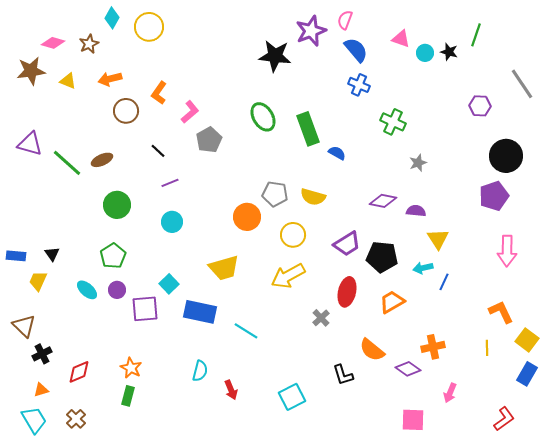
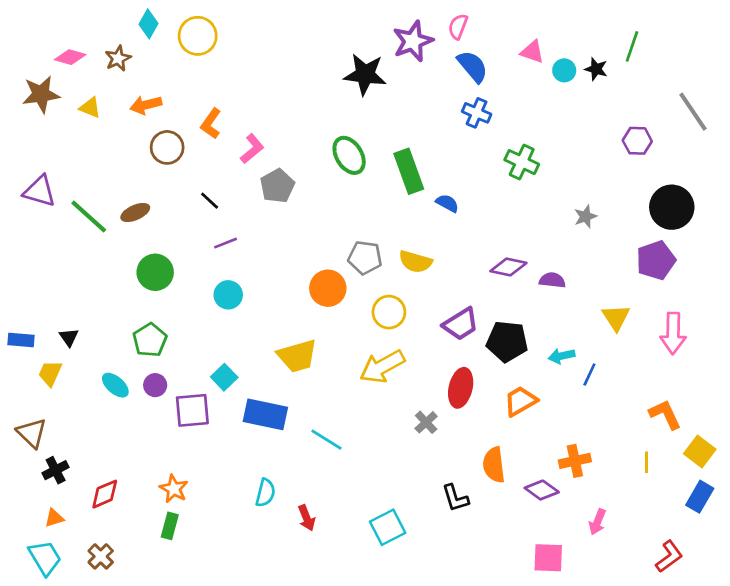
gray star: (418, 163) -> (585, 216), moved
yellow triangle: (438, 239) -> (616, 317), moved
orange semicircle: (372, 350) -> (494, 465), turned 44

